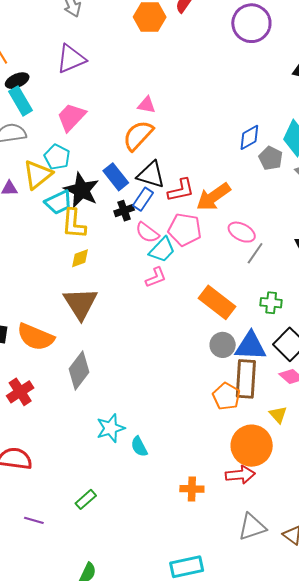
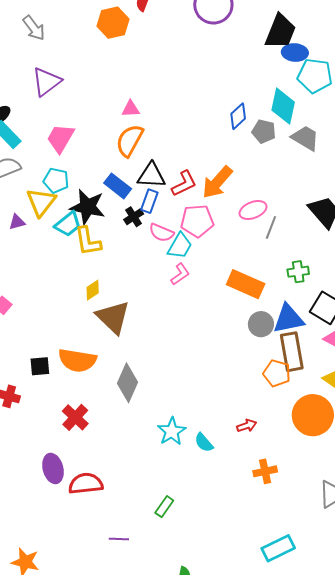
pink ellipse: (242, 232) -> (253, 210), turned -36
yellow diamond: (80, 258) -> (93, 290), moved
red arrow: (240, 475) -> (247, 426), moved, size x0.7

